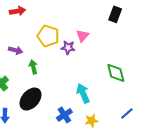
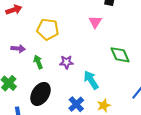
pink triangle: (82, 36) -> (95, 22), moved
purple star: (68, 48) -> (66, 62), moved

